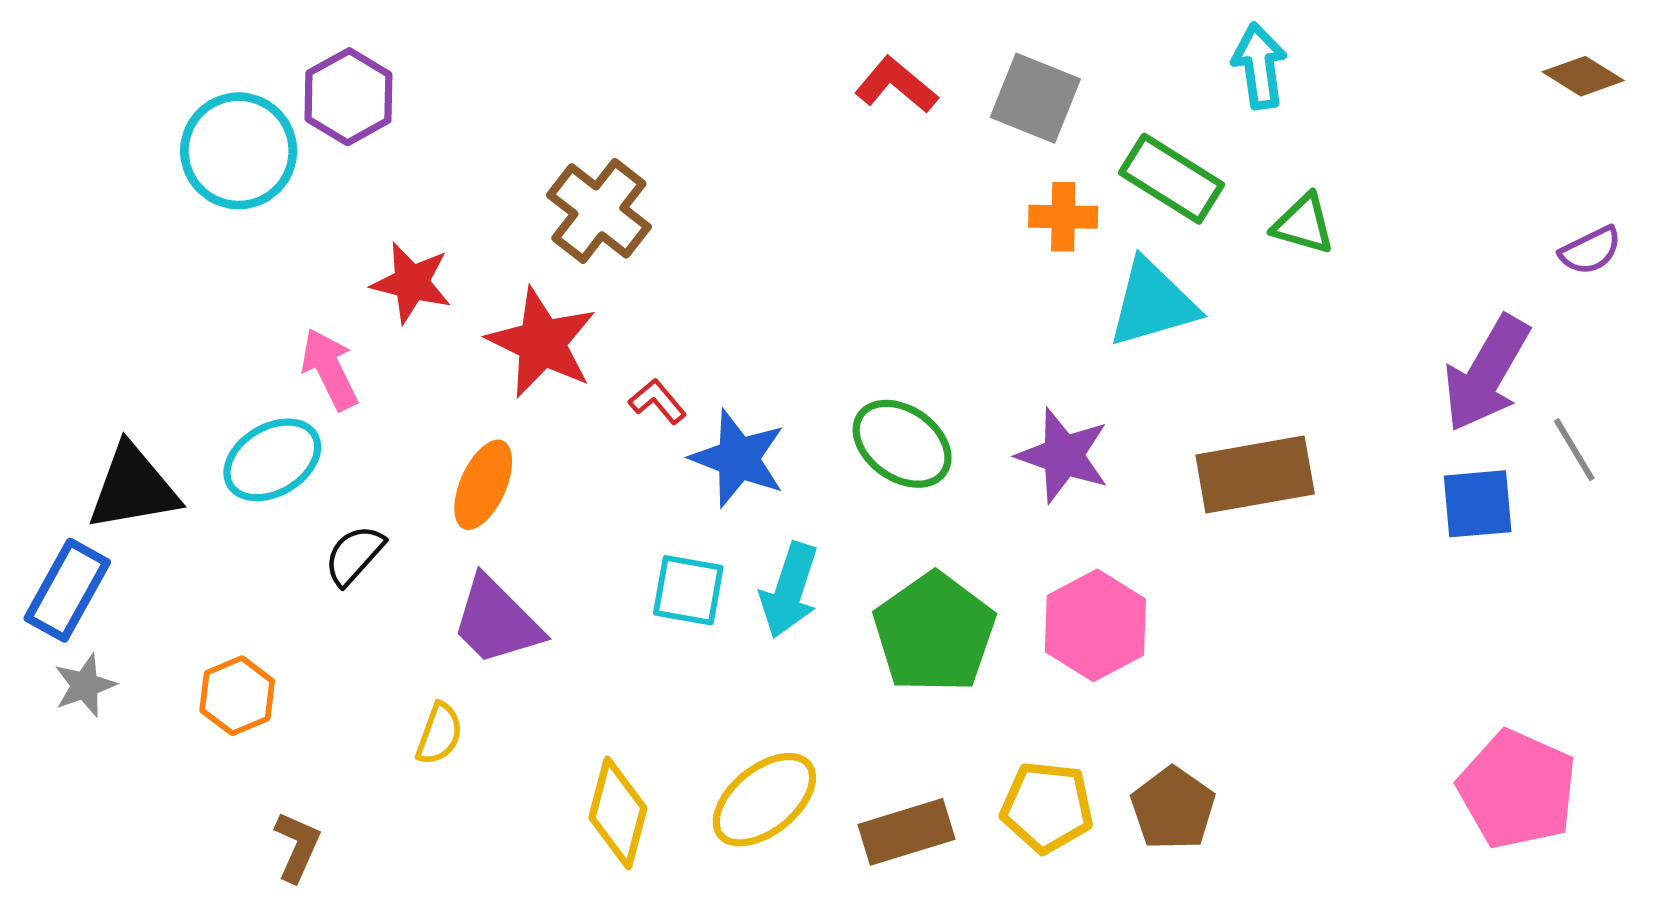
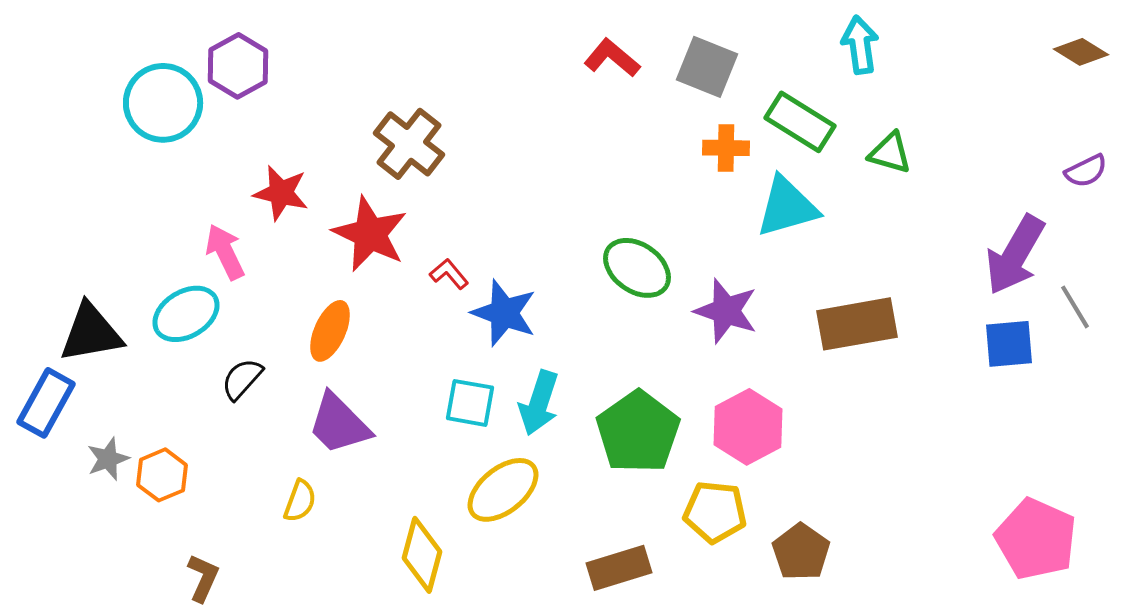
green ellipse: (902, 444) -> (637, 268), moved
gray star: (85, 685) -> (108, 459), moved
yellow ellipse: (764, 800) -> (503, 490), moved
yellow pentagon: (1047, 807) -> (715, 512), moved

